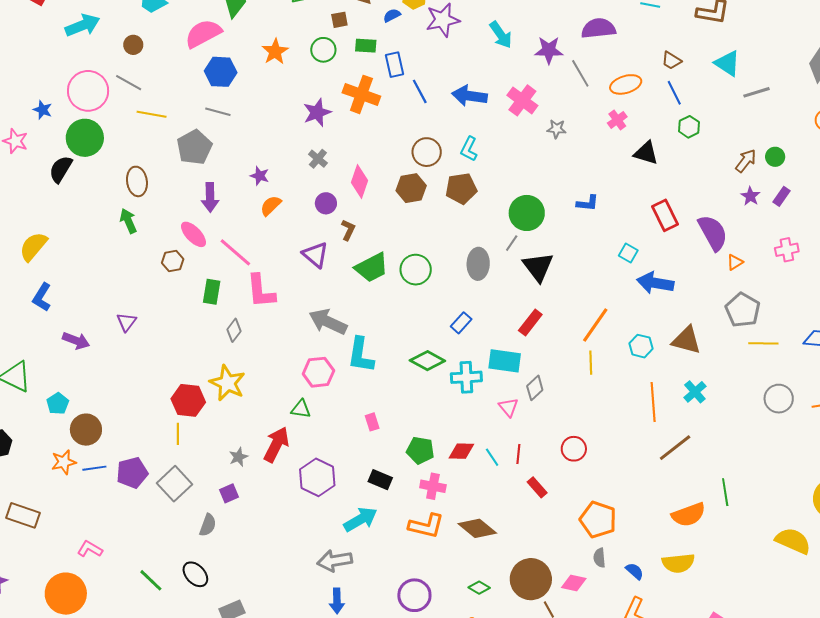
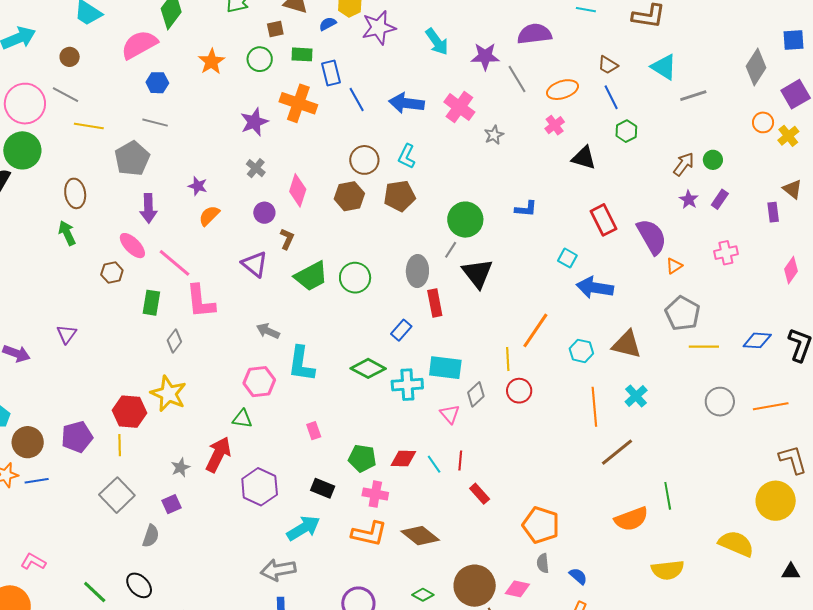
blue hexagon: (221, 72) -> (157, 83), size x0.7
gray star: (557, 129) -> (494, 135), turned -30
gray arrow: (328, 322) -> (268, 331), size x0.6
red rectangle: (530, 322) -> (435, 303), moved, turned -48
yellow line: (591, 363) -> (508, 359), moved
red circle: (574, 449) -> (519, 391), moved
purple pentagon: (132, 473) -> (77, 437), moved
yellow semicircle: (678, 563) -> (668, 570), moved

